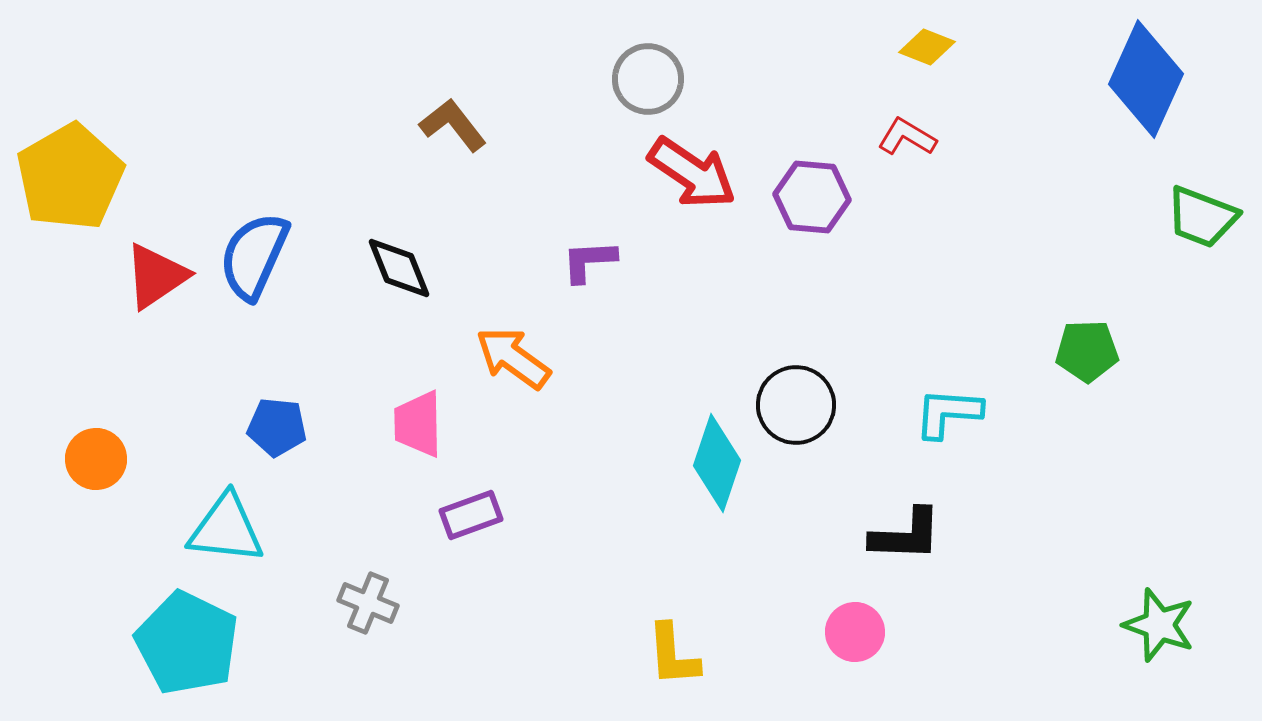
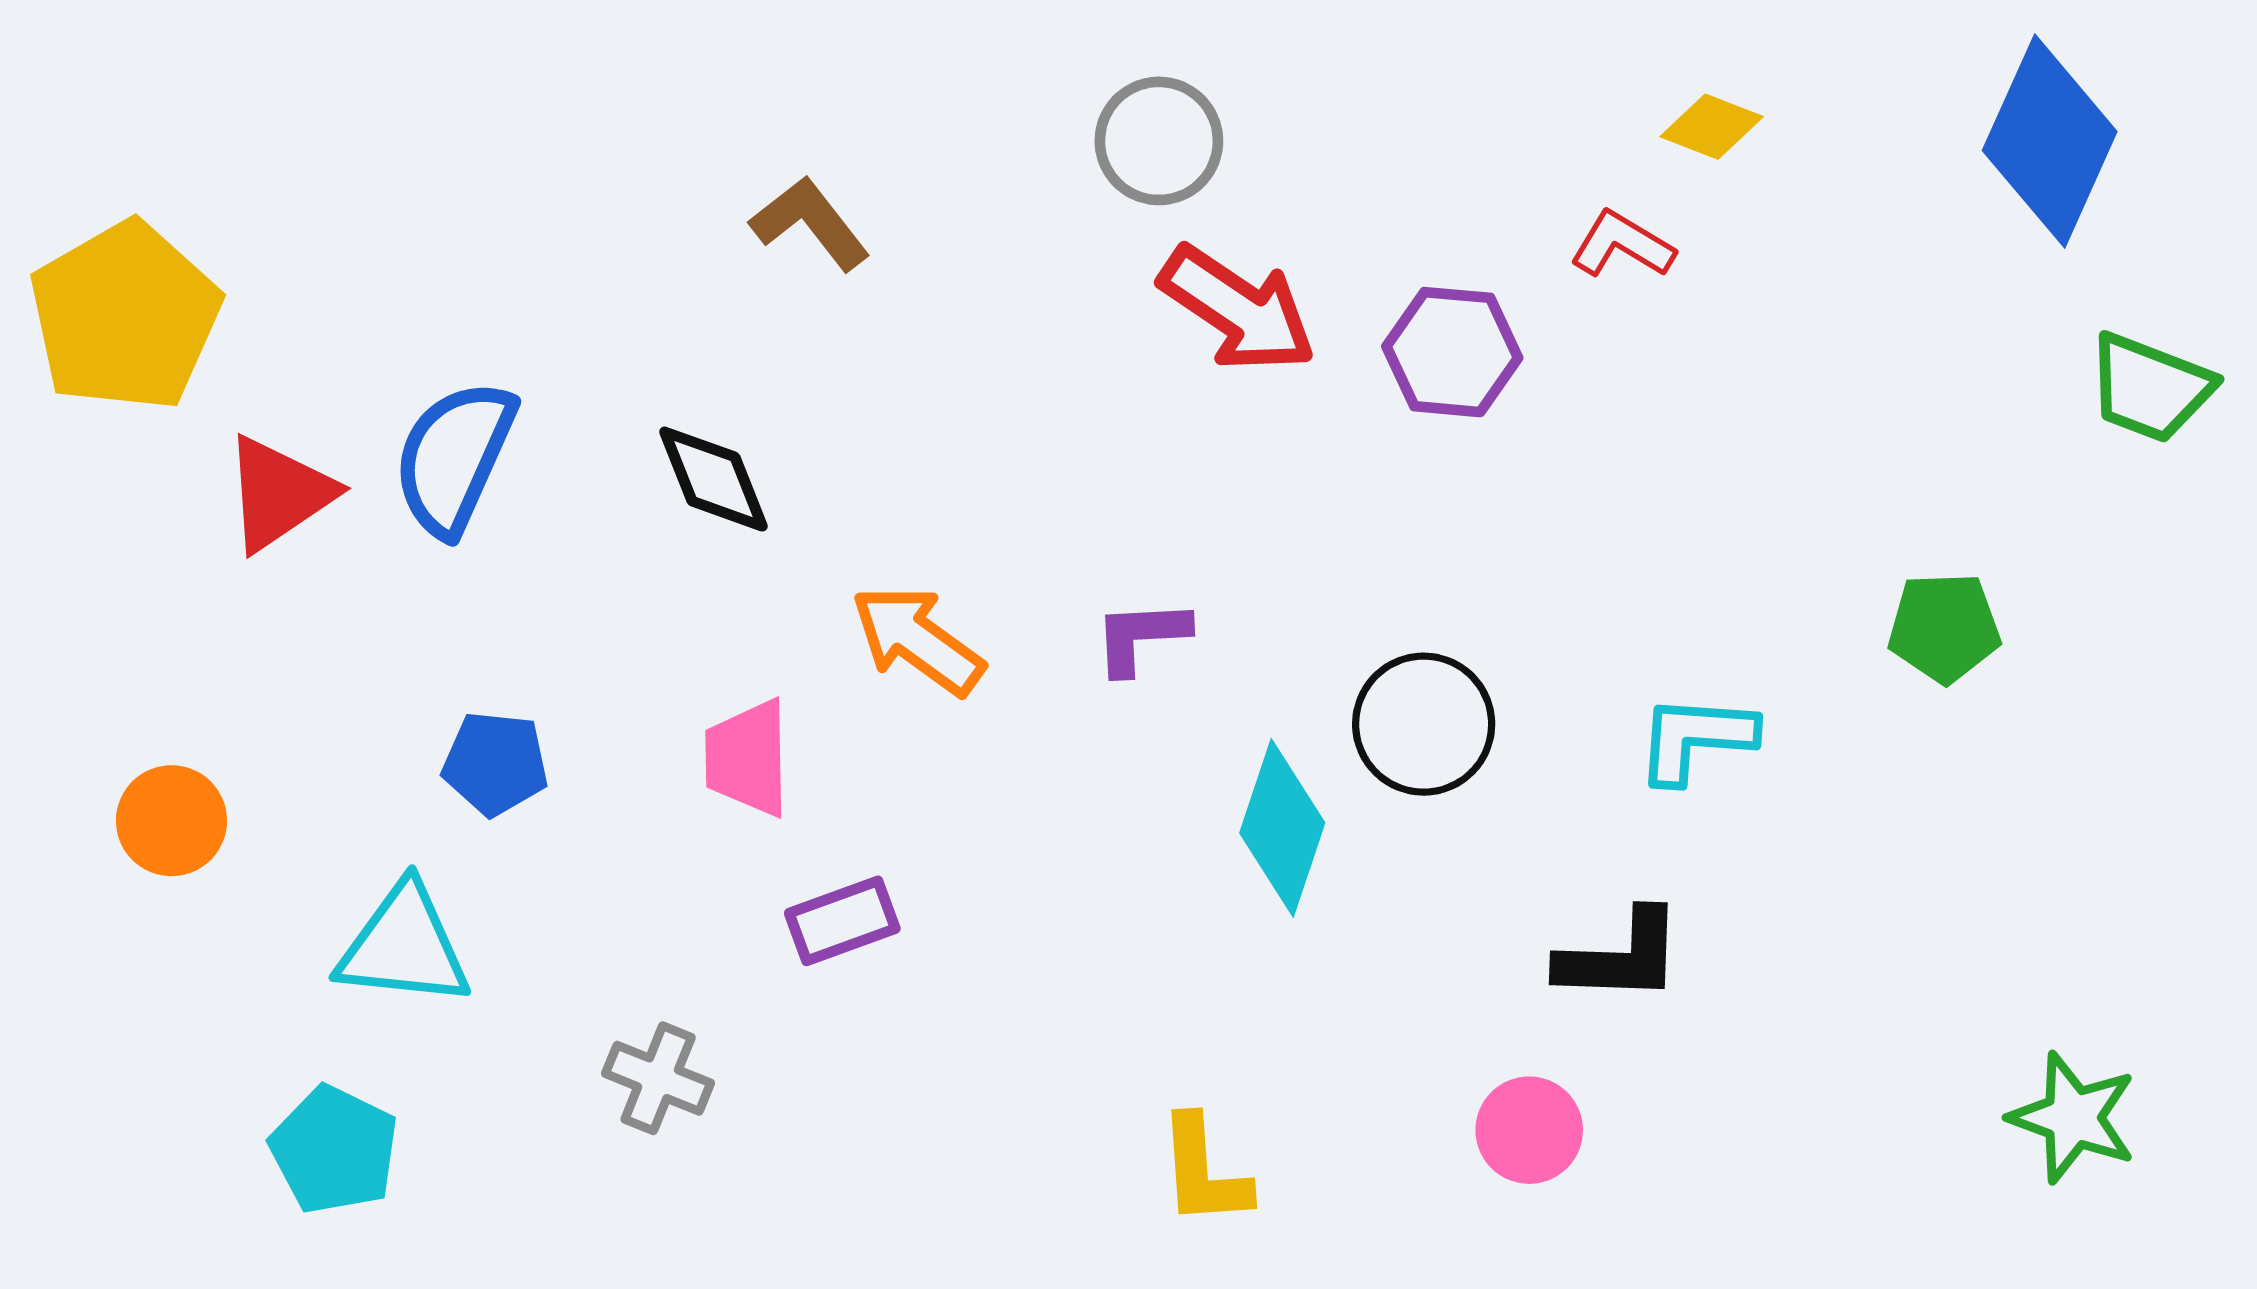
yellow diamond: (927, 47) -> (1712, 127), moved
purple L-shape: (589, 261) -> (1141, 636), moved
cyan pentagon: (187, 643) -> (334, 1150), size x0.7

